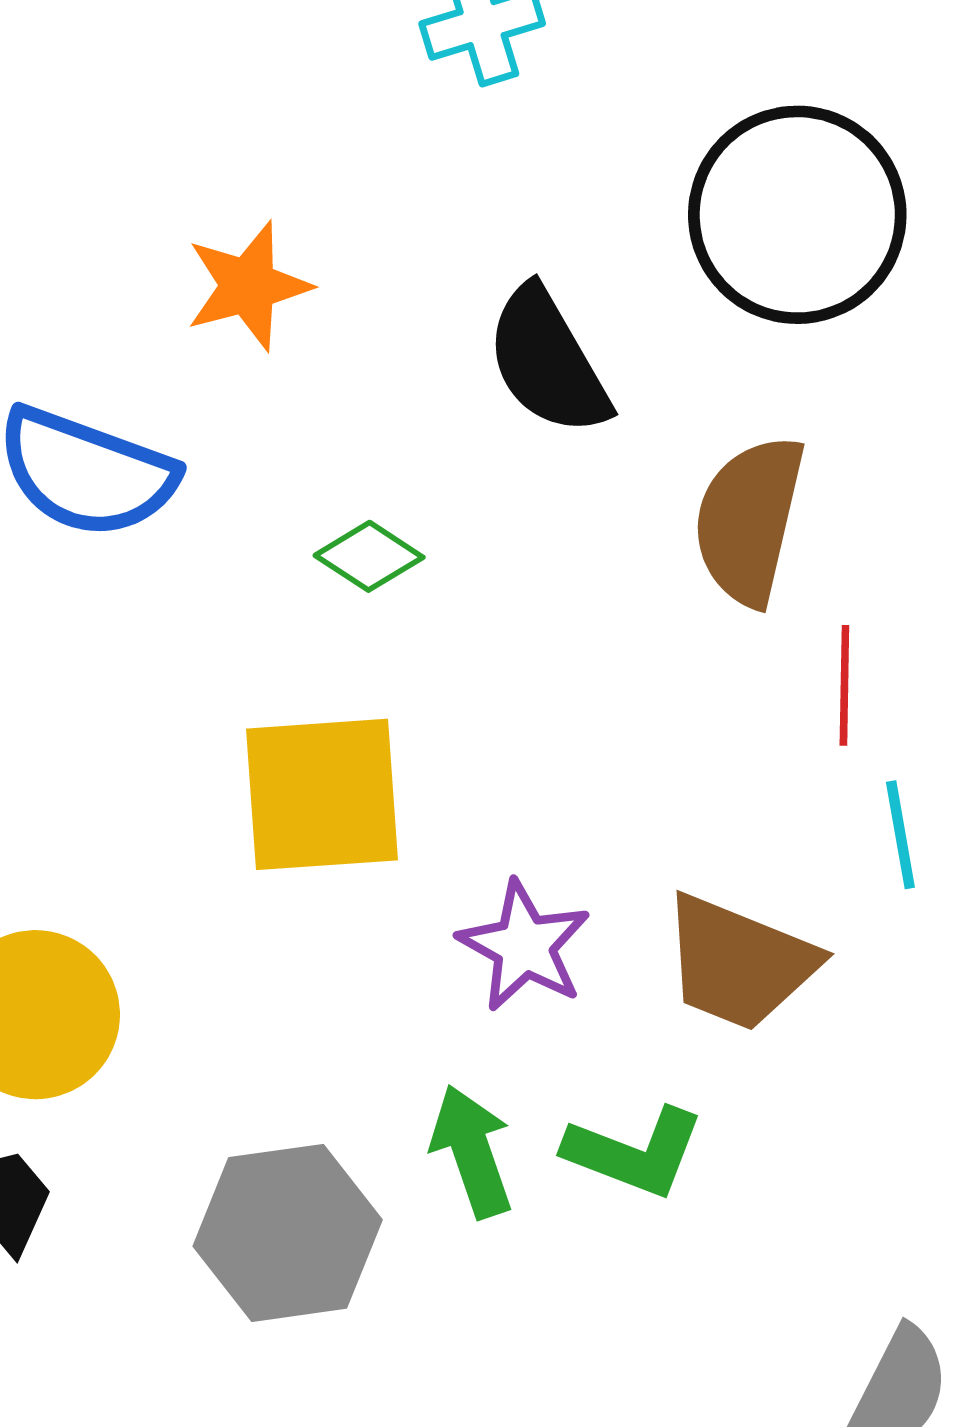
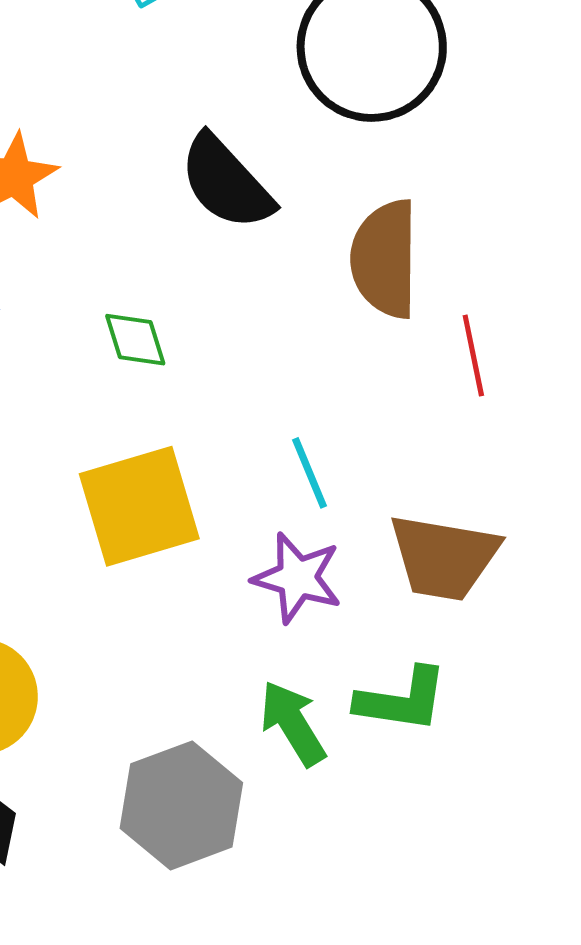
green diamond: (369, 556) -> (135, 340), turned 52
cyan line: (900, 835) -> (310, 473), moved

